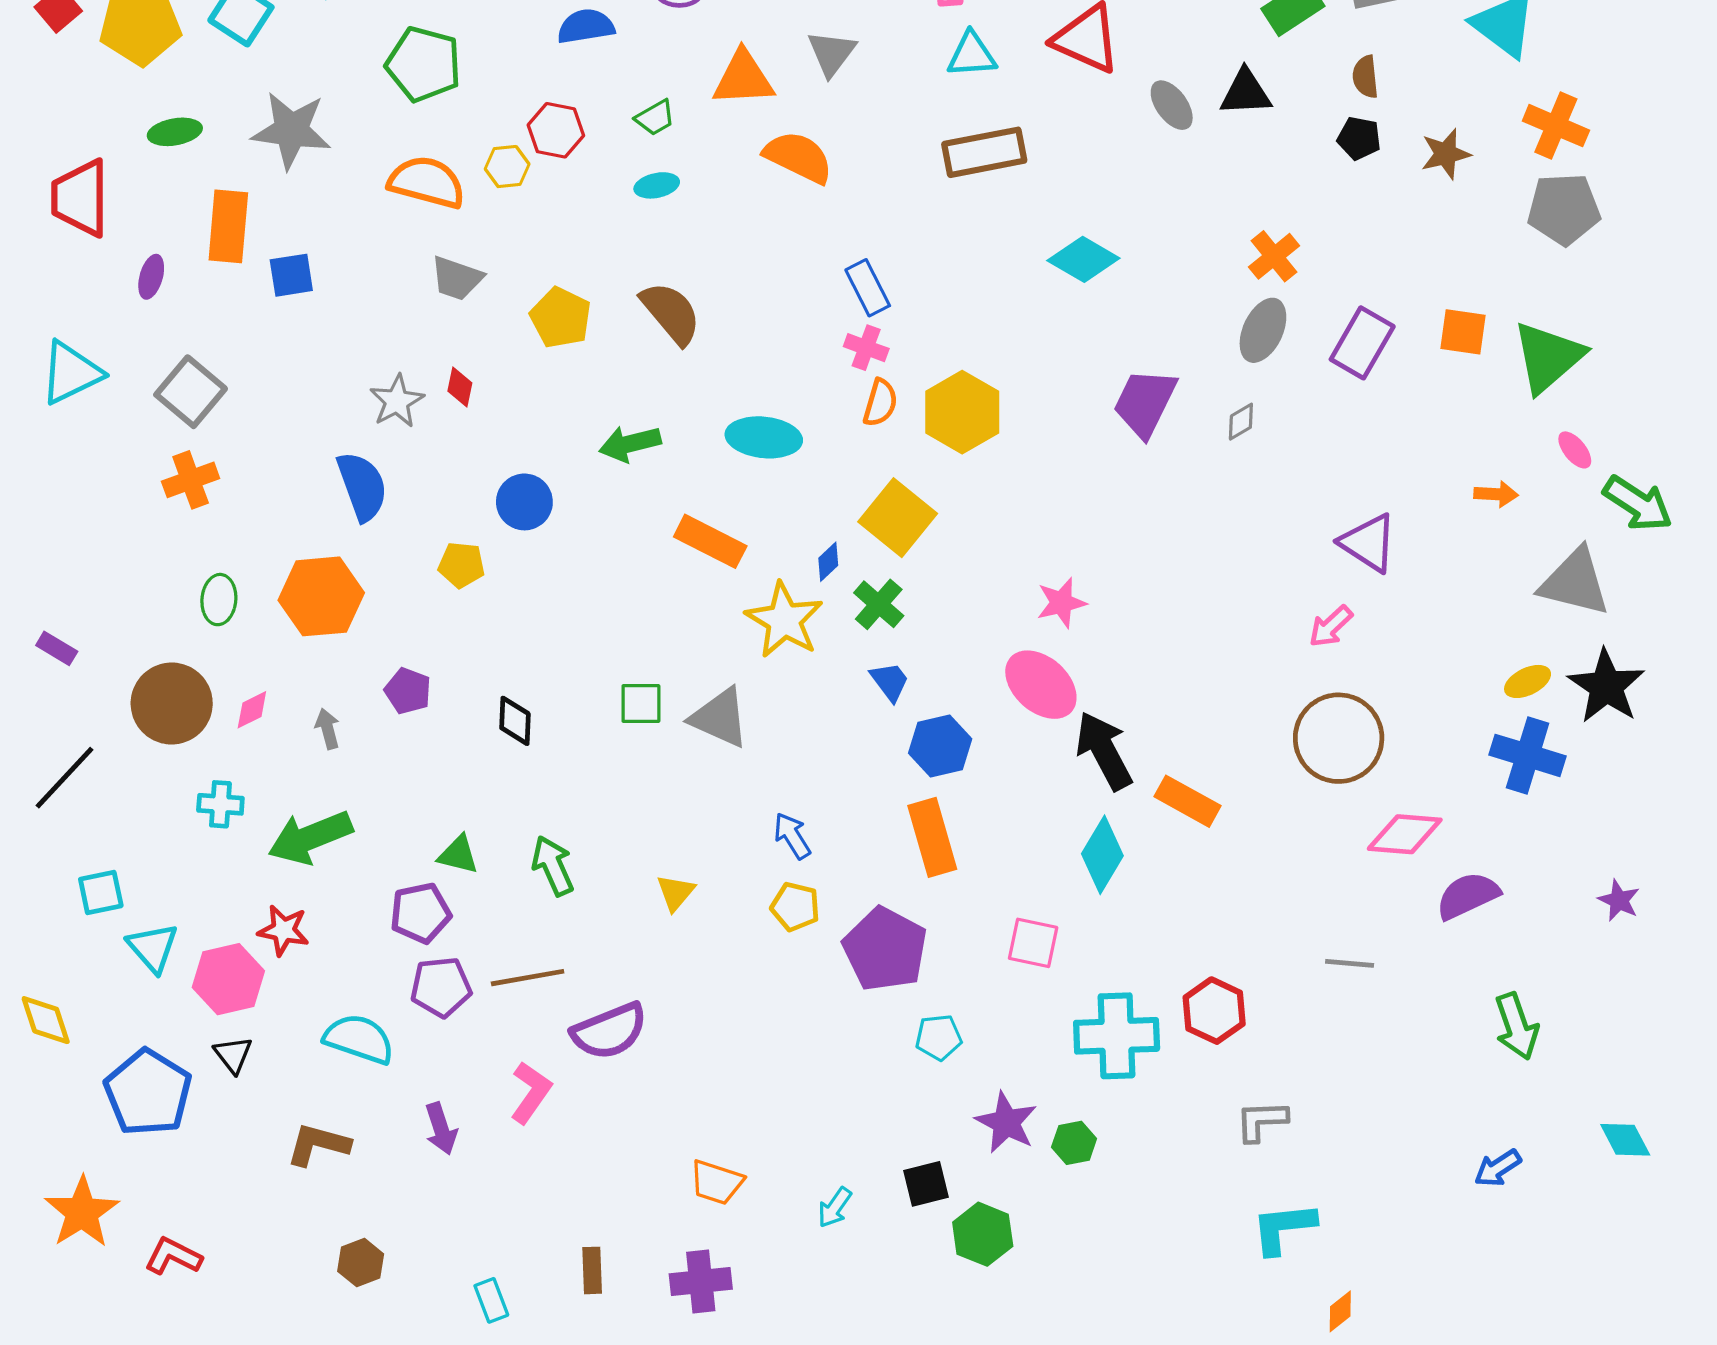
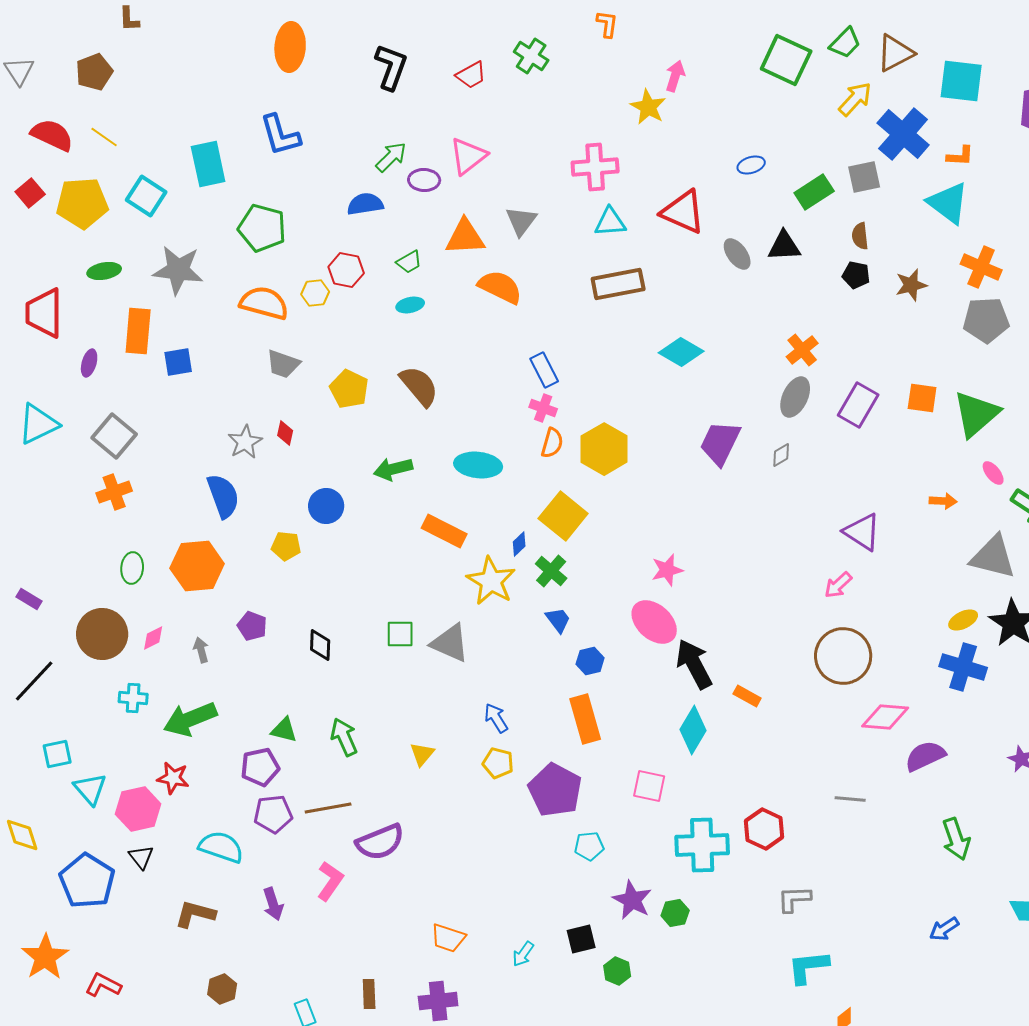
blue hexagon: (940, 746) -> (590, 661), size x0.7
orange rectangle: (1187, 801) -> (747, 696), size x0.7
green hexagon: (983, 1234) -> (617, 971), size x0.7

